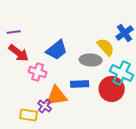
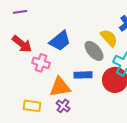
purple line: (14, 32) -> (20, 12), moved
gray ellipse: (91, 60) -> (94, 51), turned 45
purple cross: (45, 106) -> (63, 106), moved

